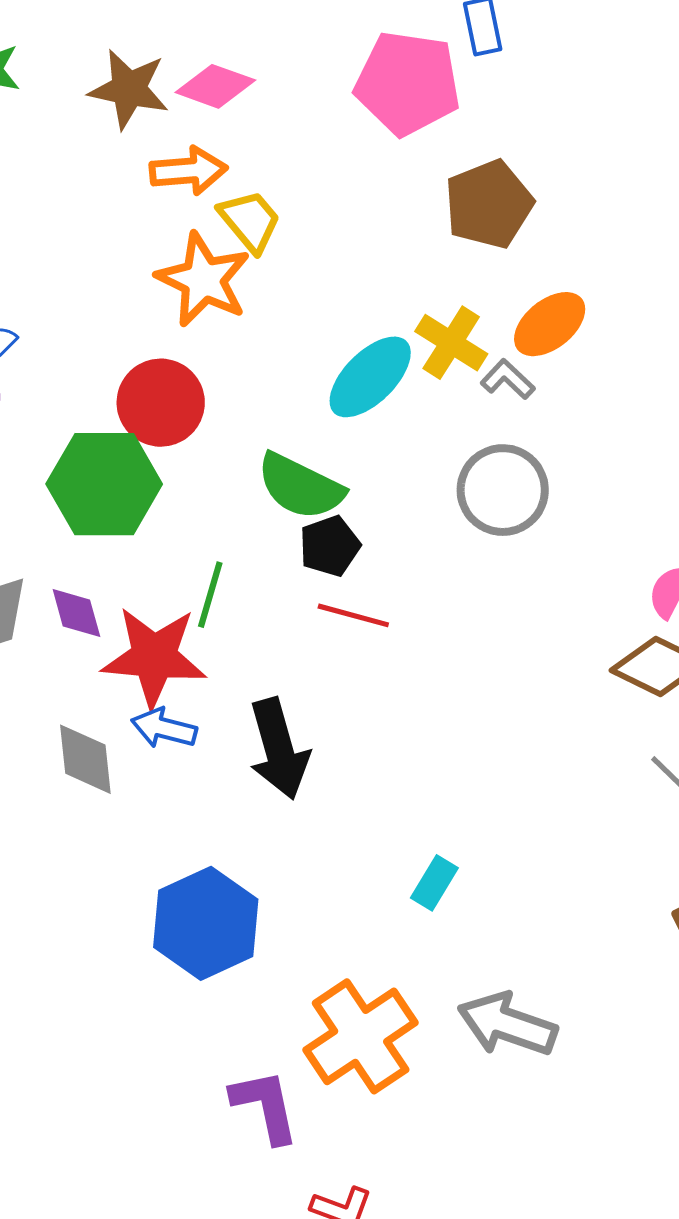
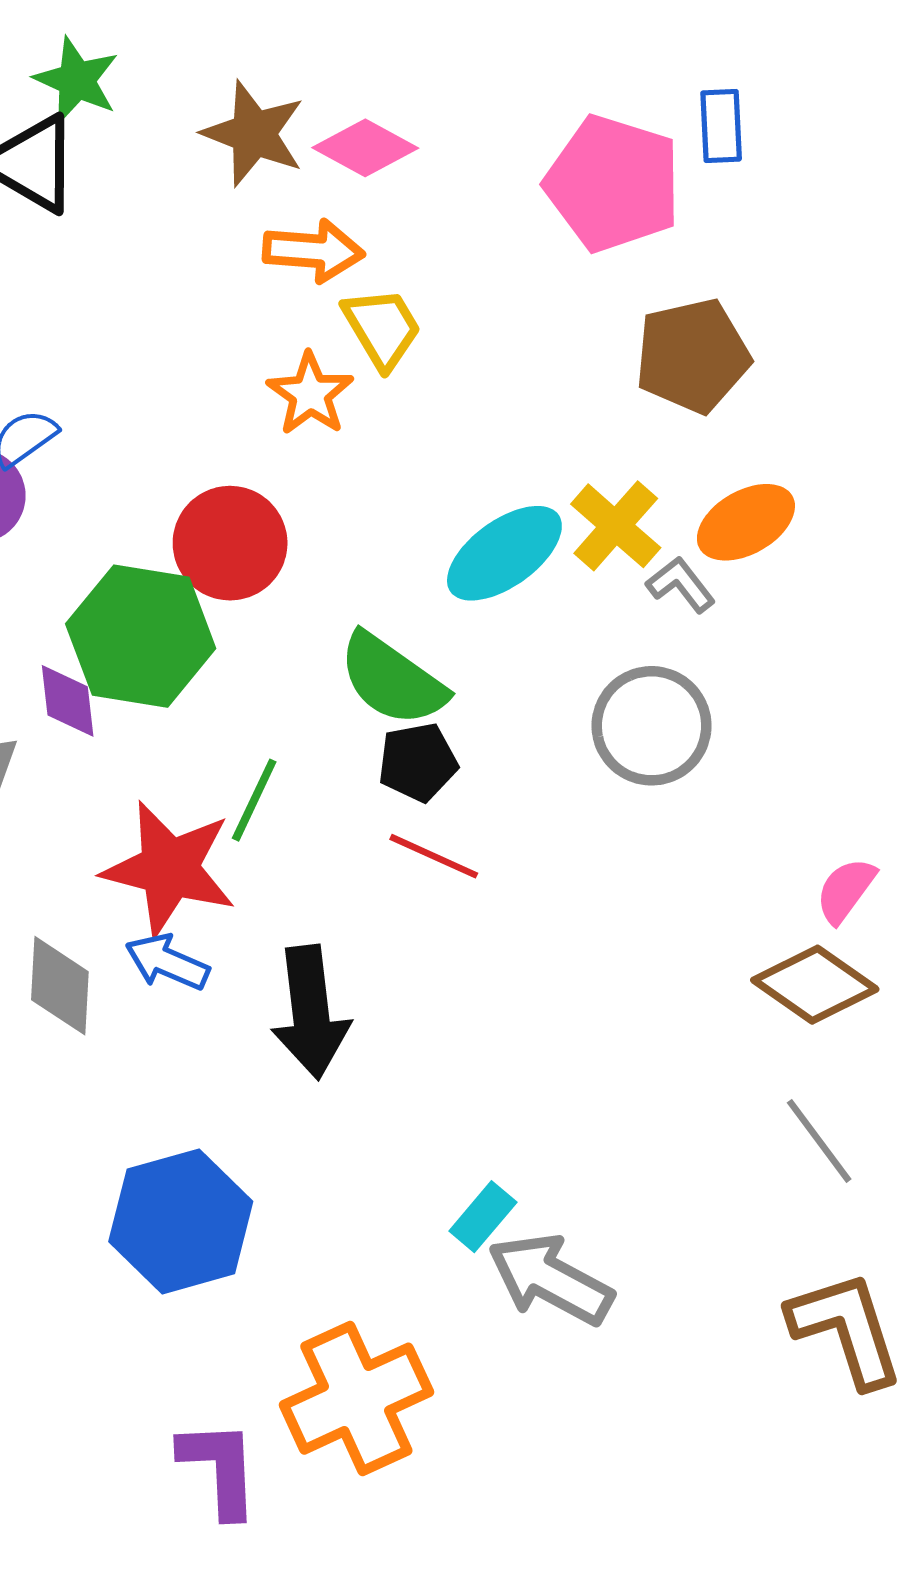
orange star: (203, 280) -> (310, 394), size x0.7
purple diamond: (76, 613) -> (68, 701), moved
gray arrow: (507, 1024) -> (550, 1279), moved

